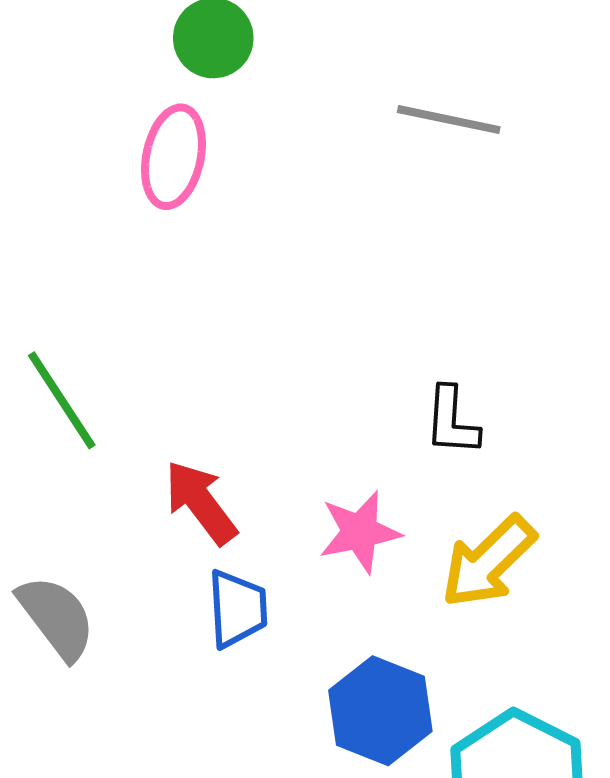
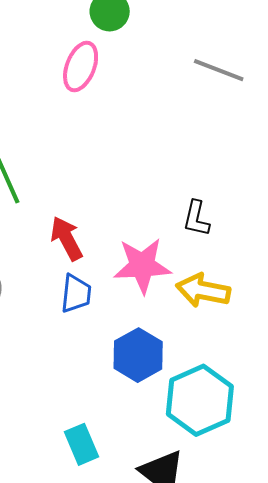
pink star: (360, 532) -> (142, 266), size x1.4
yellow arrow: (488, 562) -> (203, 290), turned 46

